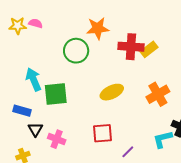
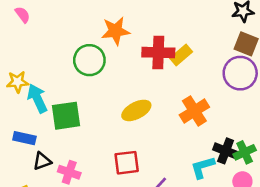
pink semicircle: (36, 23) -> (23, 15), moved, turned 40
yellow star: (18, 26) -> (17, 82), moved
black triangle: (35, 129) -> (42, 161), turned 42

